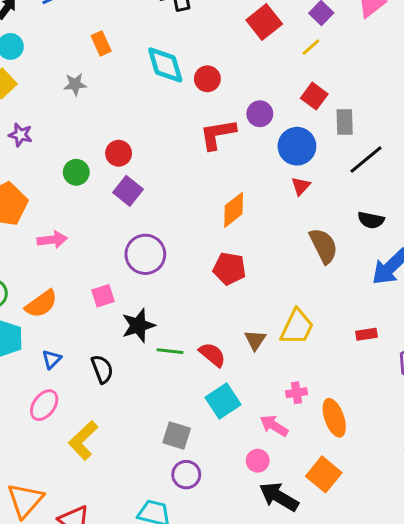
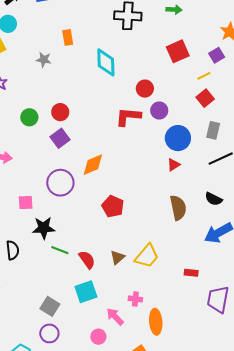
red circle: (207, 79) -> (145, 89), moved
red square: (314, 96) -> (205, 98), moved
orange diamond: (234, 210) -> (93, 165), moved

